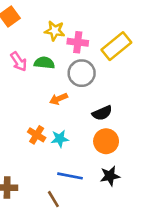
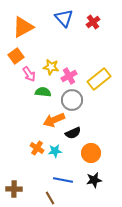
pink cross: (78, 42) -> (69, 76), turned -35
pink arrow: (19, 62) -> (29, 74), moved
orange arrow: (58, 99) -> (54, 120), size x1.5
black semicircle: (102, 113) -> (73, 133), moved

